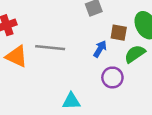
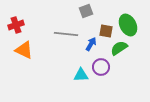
gray line: (50, 48) -> (66, 34), moved
cyan triangle: (71, 101) -> (81, 75), moved

